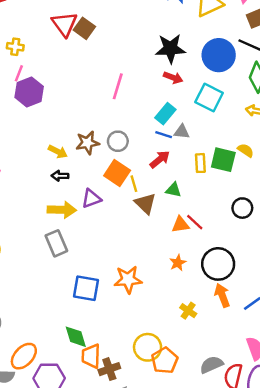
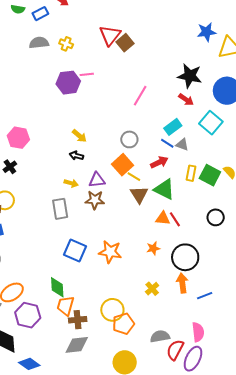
pink line: (19, 73) -> (87, 74), moved, turned 48
brown star: (87, 143) -> (95, 200), moved
yellow line: (134, 184) -> (134, 177), turned -56
green triangle: (174, 190) -> (164, 189), size x1.6
yellow arrow: (62, 210) -> (71, 183), size x0.6

